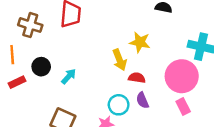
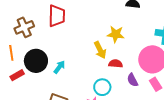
brown cross: (30, 25) -> (24, 27), turned -36
black circle: (41, 67) -> (36, 61), size x1.5
purple semicircle: (142, 100) -> (133, 80), moved

